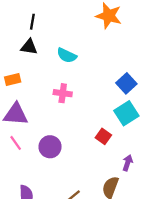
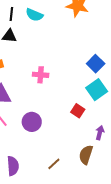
cyan semicircle: (67, 55) -> (34, 15), moved

